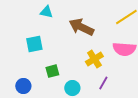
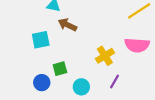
brown arrow: (81, 27) -> (67, 25), moved, size x0.7
blue circle: (23, 86) -> (42, 83), moved

